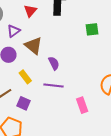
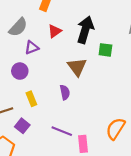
green square: (92, 29) -> (105, 50), moved
brown triangle: (34, 46) -> (77, 67), moved
purple line: (54, 85) -> (62, 131), moved

